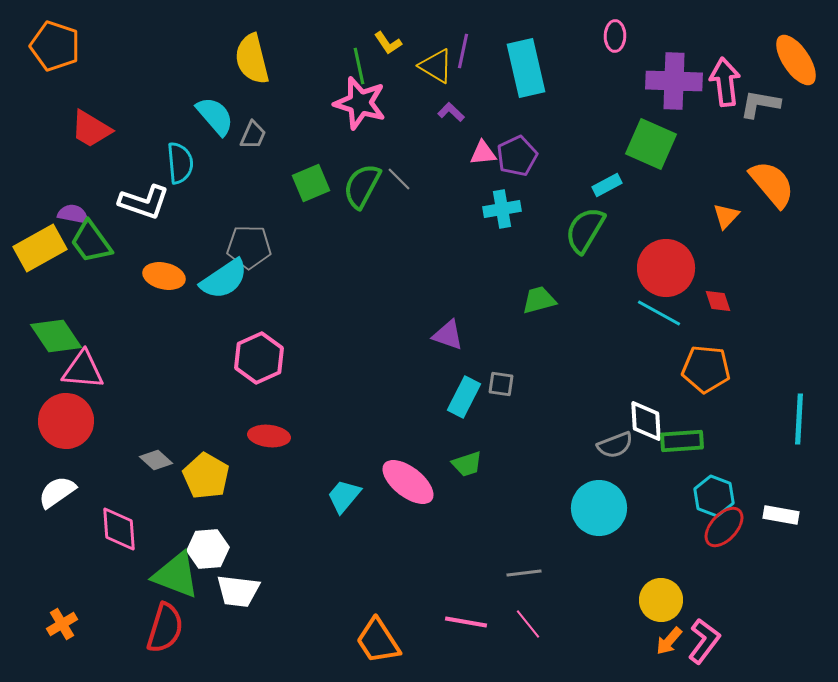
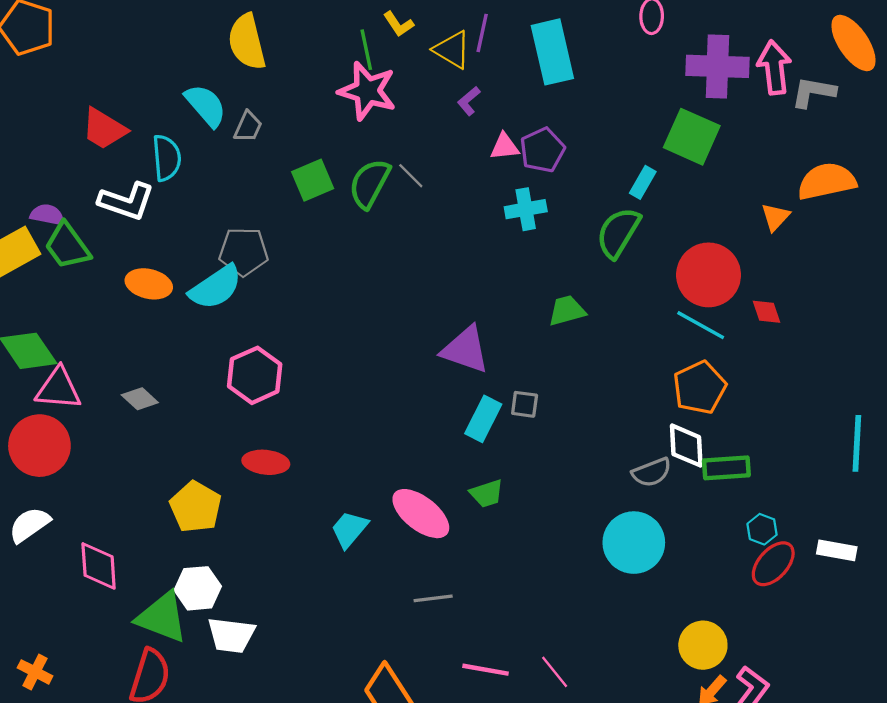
purple L-shape: (451, 112) -> (469, 101), turned -84
red trapezoid: (91, 129) -> (104, 129), moved
orange semicircle: (772, 184) -> (827, 181), turned -62
cyan rectangle: (607, 185) -> (643, 182), turned -32
purple triangle: (448, 335) -> (465, 350), size x1.4
orange pentagon: (706, 369) -> (700, 388), moved, turned -30
gray diamond: (156, 460) -> (140, 399), moved
cyan hexagon: (714, 496) -> (762, 529), size x0.7
gray line: (524, 573) -> (433, 598), moved
orange cross: (62, 624) -> (35, 672), turned -32

